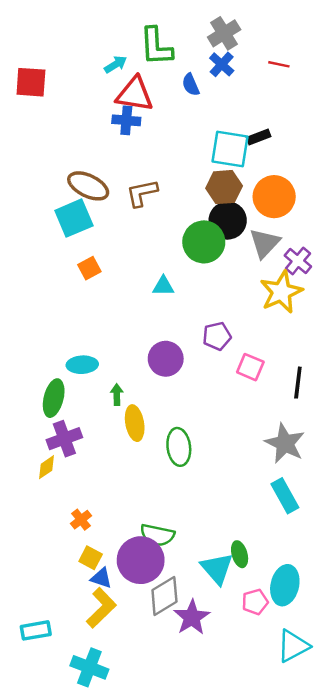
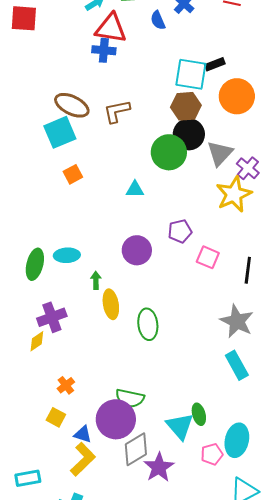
orange circle: (274, 197) -> (237, 96), moved
green ellipse: (54, 398) -> (35, 264), moved
yellow square: (91, 558) -> (56, 417), moved

